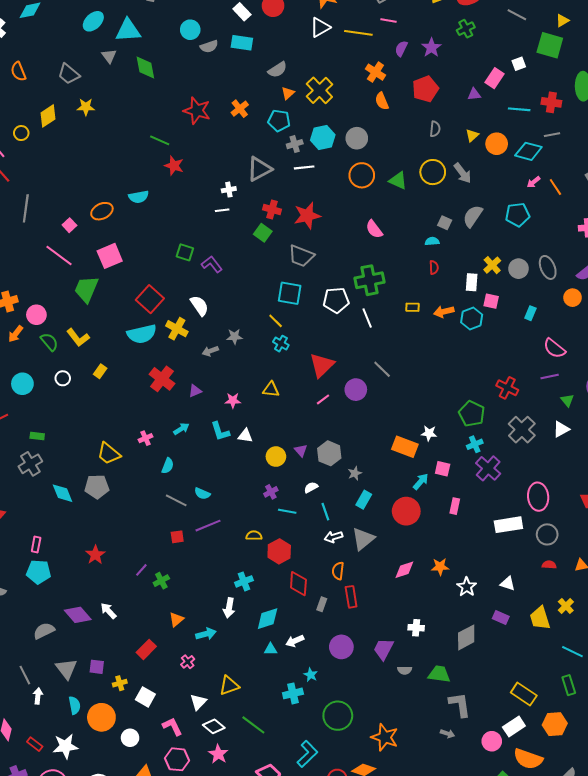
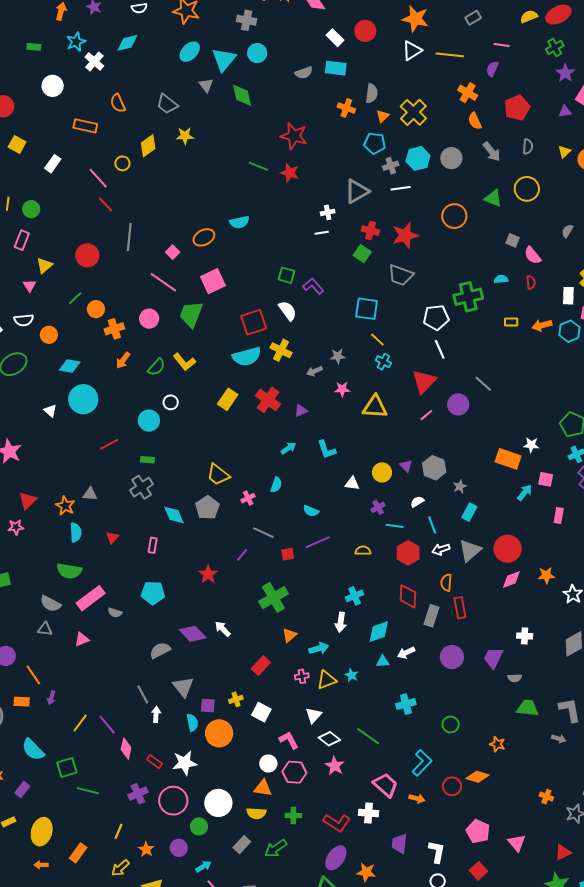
pink line: (388, 20) -> (502, 45), moved
cyan triangle: (128, 30) -> (224, 59), turned -44
cyan circle: (190, 30) -> (257, 53), moved
purple star: (431, 48) -> (565, 73), moved
gray semicircle: (278, 70) -> (372, 93), turned -48
orange cross: (240, 109) -> (346, 108), moved, turned -30
red star: (174, 166) -> (290, 173), moved
gray arrow: (463, 173) -> (492, 152), moved
orange circle: (362, 175) -> (454, 216), moved
gray semicircle: (473, 216) -> (567, 231), size x0.6
gray square: (445, 223) -> (513, 240), moved
pink semicircle: (374, 229) -> (533, 255), moved
cyan semicircle: (432, 241) -> (501, 279), moved
cyan square: (290, 293) -> (367, 309), moved
red square: (150, 299) -> (254, 322), turned 32
white semicircle: (199, 306) -> (288, 311), moved
pink circle: (36, 315) -> (149, 319), moved
white line: (367, 318) -> (440, 349), moved
green semicircle: (49, 342) -> (156, 367), turned 84
yellow rectangle: (100, 371) -> (228, 399), moved, size x1.5
cyan circle: (22, 384) -> (149, 421), moved
yellow triangle: (271, 389) -> (375, 407), size x1.5
pink star: (233, 400) -> (342, 389), moved
white triangle: (245, 436) -> (352, 483), moved
pink cross: (146, 438) -> (248, 498), moved
gray pentagon: (97, 487) -> (207, 508), turned -30
gray line: (176, 500) -> (263, 533), moved
red circle: (406, 511) -> (508, 549), moved
pink rectangle: (36, 545) -> (153, 545), moved
red hexagon: (279, 551) -> (408, 553), moved
purple line: (141, 570) -> (242, 555), moved
green cross: (161, 581) -> (273, 598), size x1.8
gray rectangle: (322, 604) -> (432, 616), size x1.5
pink cross: (188, 662) -> (302, 676), turned 32
purple square: (97, 667) -> (208, 706), moved
green trapezoid: (439, 674) -> (528, 708), moved
cyan star: (311, 675) -> (351, 675), moved
yellow triangle: (229, 686) -> (327, 680), moved
green circle: (338, 716) -> (451, 724), size x0.6
orange star: (385, 737) -> (497, 744), size x0.6
white circle: (130, 738) -> (268, 764), moved

